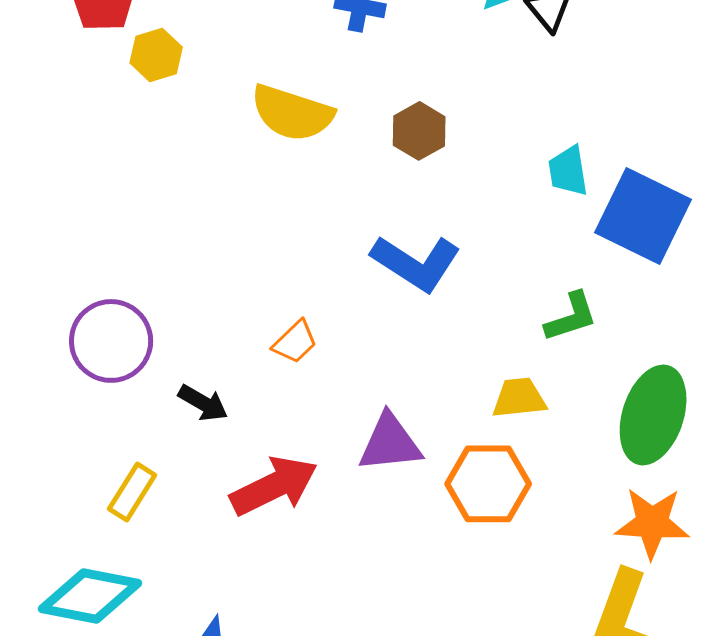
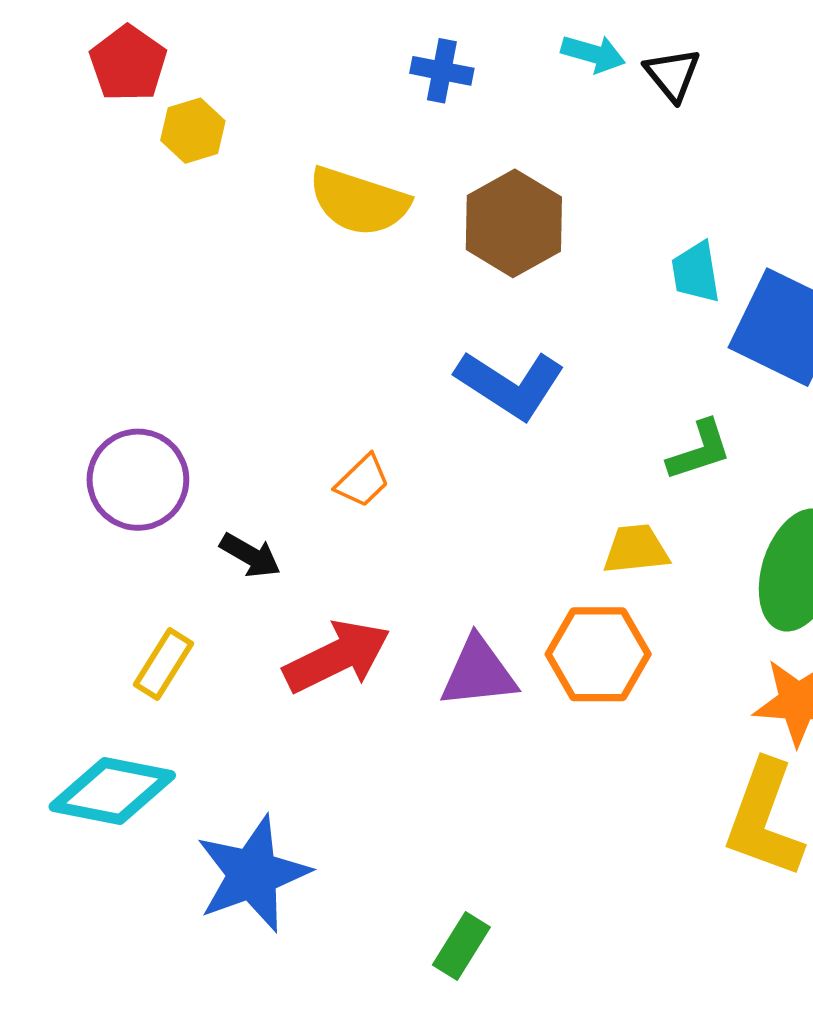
brown hexagon: (419, 131) -> (514, 223), size x1.5
purple triangle: (390, 443) -> (478, 673), moved

